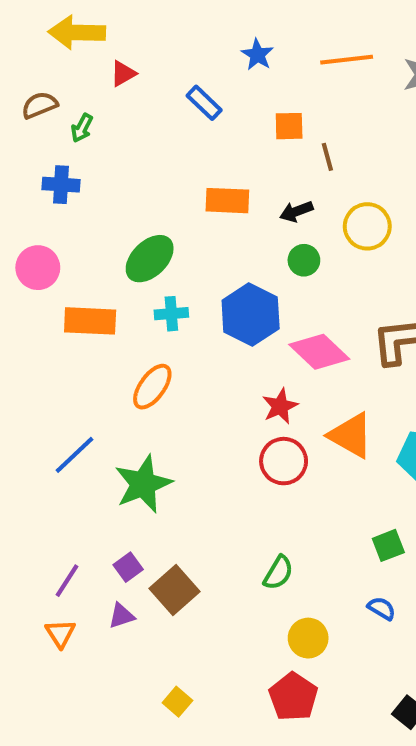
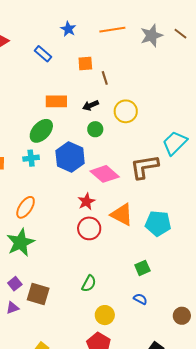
green ellipse: (150, 259) -> (41, 131), moved
orange ellipse: (152, 387) -> (26, 207), moved
brown square: (175, 590) -> (38, 294), turned -30

